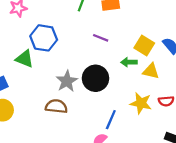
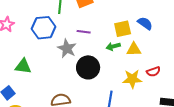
blue hexagon: (44, 38) -> (44, 28), moved
yellow square: (144, 45) -> (123, 29), turned -30
gray star: (67, 81) -> (67, 48), moved

